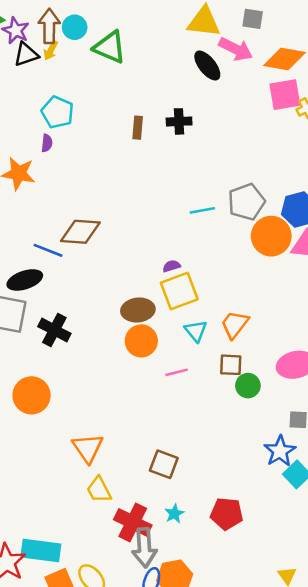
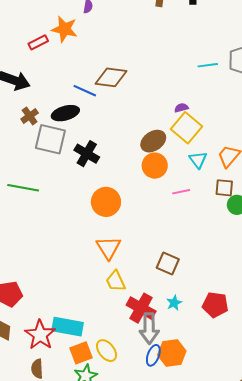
yellow square: (179, 291) -> (187, 128), turned -32
brown ellipse: (138, 310) -> (153, 141), turned -30
orange circle: (32, 395) -> (106, 202), moved

